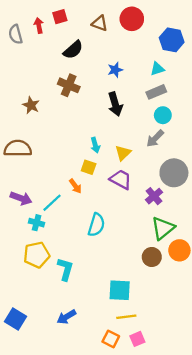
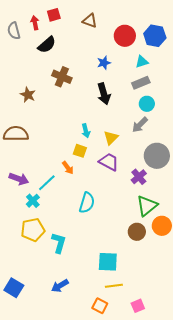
red circle: (132, 19) -> (125, 36), moved
black semicircle: (73, 50) -> (47, 45), moved
cyan cross: (37, 223) -> (33, 201), turned 32
pink square: (137, 339) -> (138, 306), moved

